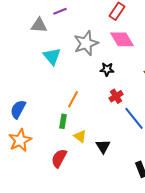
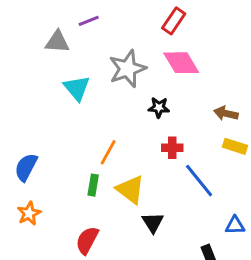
red cross: (116, 96) -> (172, 148), turned 32
yellow triangle: (80, 136) -> (130, 190), moved, size x1.5
orange star: (20, 140) -> (29, 213), size x0.7

